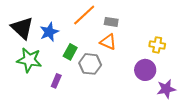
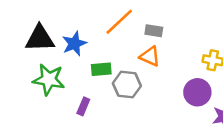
black triangle: (22, 28) -> (40, 38), turned -45
green rectangle: (70, 52) -> (101, 69), turned 56

